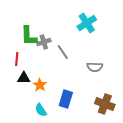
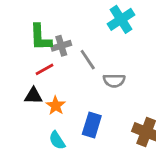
red line: (17, 59) -> (45, 69), moved, turned 56
gray semicircle: (95, 67) -> (114, 81), moved

